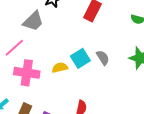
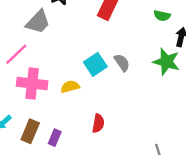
yellow semicircle: (60, 68) -> (70, 87), moved

